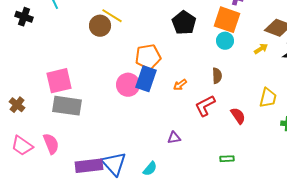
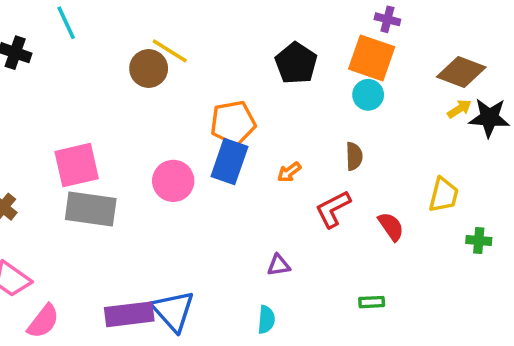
yellow arrow: (261, 49) -> (459, 109), moved
pink circle: (128, 85) -> (173, 181), moved
pink semicircle: (51, 144) -> (43, 321), moved, turned 60
cyan semicircle: (150, 169) -> (266, 320), moved, turned -35

